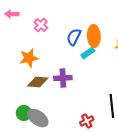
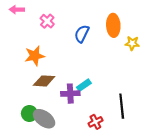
orange ellipse: (94, 36) -> (113, 25), moved
cyan rectangle: (88, 53) -> (84, 85), moved
purple cross: (63, 78) -> (70, 94), moved

